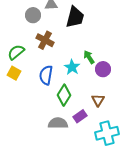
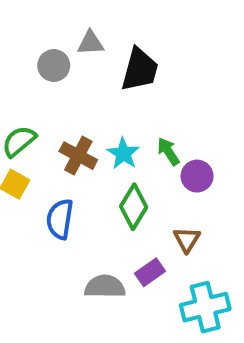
brown cross: (45, 40) -> (78, 156), moved
cyan star: (72, 67) -> (123, 154), moved
blue semicircle: (46, 75) -> (60, 219), moved
green diamond: (64, 95) -> (134, 207), moved

